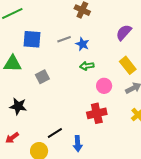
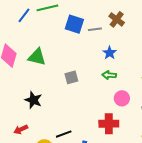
blue square: (32, 39) -> (74, 24), moved
gray line: (64, 39) -> (95, 29), moved
gray square: (42, 77) -> (71, 77), moved

